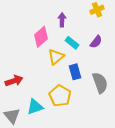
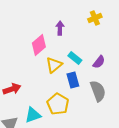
purple semicircle: (96, 42) -> (99, 62), moved
cyan rectangle: (72, 43) -> (75, 58), moved

